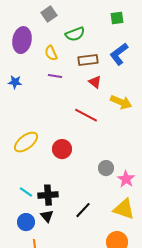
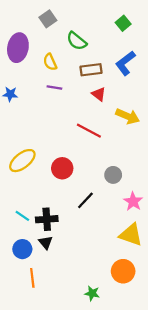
green square: (117, 18) -> (123, 23), turned -32
green semicircle: (75, 34) -> (77, 41), turned 60
gray circle: (106, 168) -> (113, 175), moved
black line: (83, 210) -> (85, 200), moved

